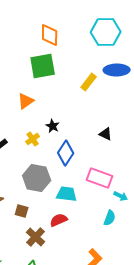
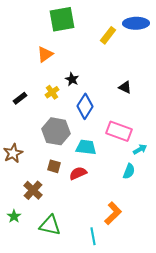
cyan arrow: (121, 196) -> (140, 149), turned -56
brown square: (22, 211) -> (54, 166), moved
brown cross: (36, 237) -> (33, 190), moved

